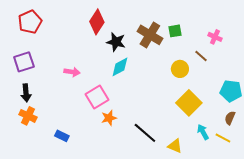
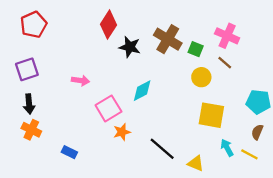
green square: (175, 31) -> (196, 49), moved, turned 32
pink cross: (215, 37) -> (227, 36), moved, size x1.5
cyan diamond: (120, 67) -> (142, 91), moved
yellow square: (189, 103) -> (211, 115), turned -35

